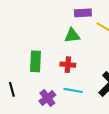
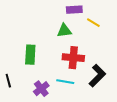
red cross: (68, 65) -> (73, 58), moved, size x1.5

